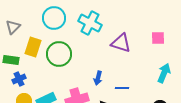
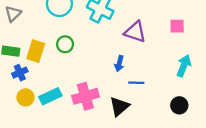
yellow rectangle: (33, 47) -> (36, 51), moved
green circle: (59, 54) -> (65, 44), size x0.6
blue arrow: (98, 78) -> (119, 64), moved

